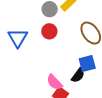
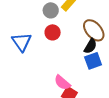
black semicircle: (78, 75) -> (90, 46), moved

